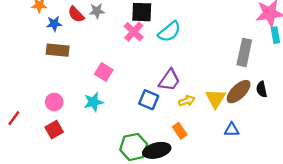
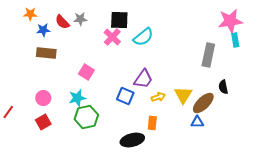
brown ellipse: (239, 92) -> (203, 103), moved
orange rectangle: (180, 131) -> (152, 123), turned 40
green hexagon: (134, 147) -> (86, 117), moved

